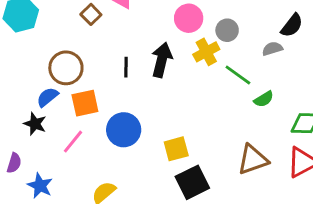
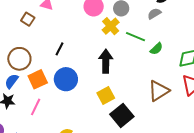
black arrow: (162, 60) -> (106, 61), moved
black line: (126, 67) -> (59, 49), turned 40
blue circle: (124, 130) -> (66, 79), moved

